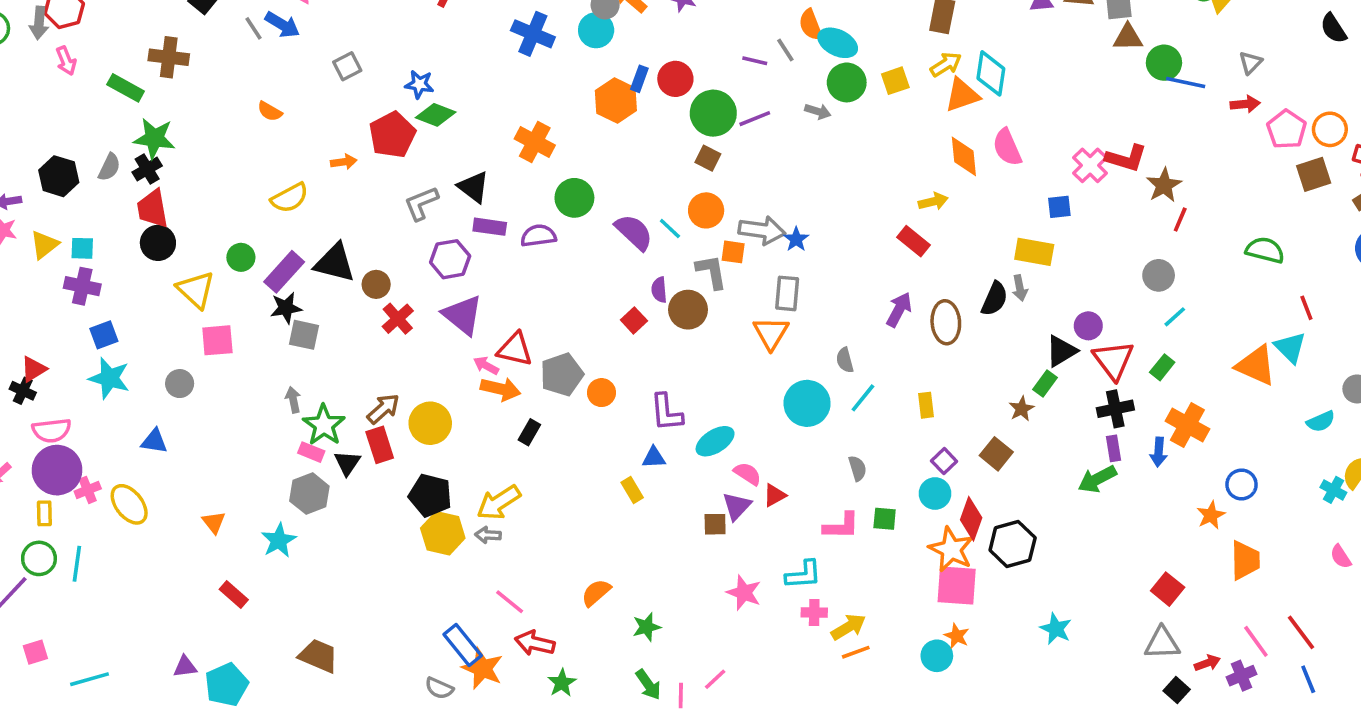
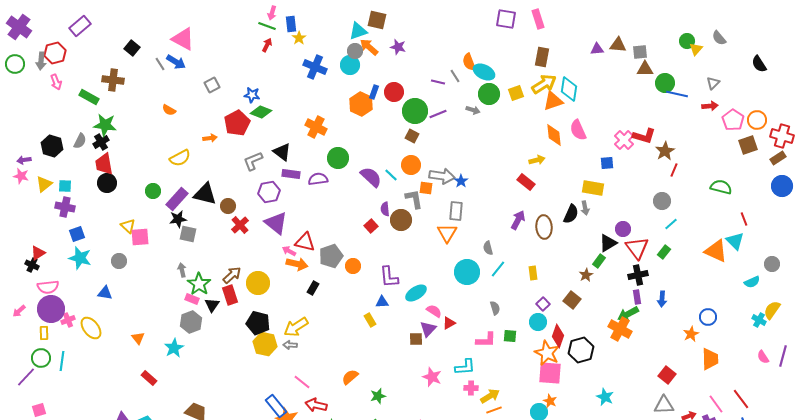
yellow arrow: (946, 64) -> (544, 84), size x1.4
yellow triangle: (196, 290) -> (128, 226), moved, size x0.7
orange cross: (1187, 425) -> (620, 329), moved

